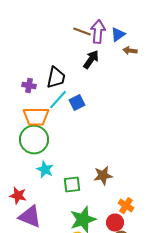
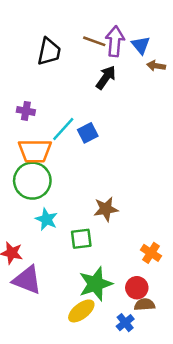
blue triangle: (118, 35) -> (141, 45), turned -35
black trapezoid: (56, 78) -> (49, 52), moved
brown star: (103, 176) -> (106, 209), moved
orange cross: (126, 206) -> (151, 253), moved

